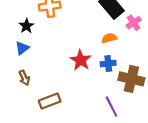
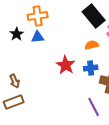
blue triangle: (22, 48) -> (38, 37), moved, turned 32
brown rectangle: (50, 101) -> (14, 102), moved

